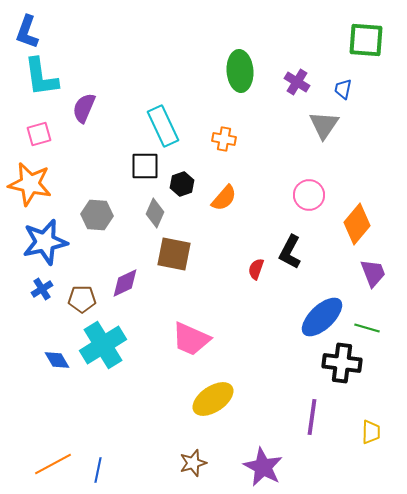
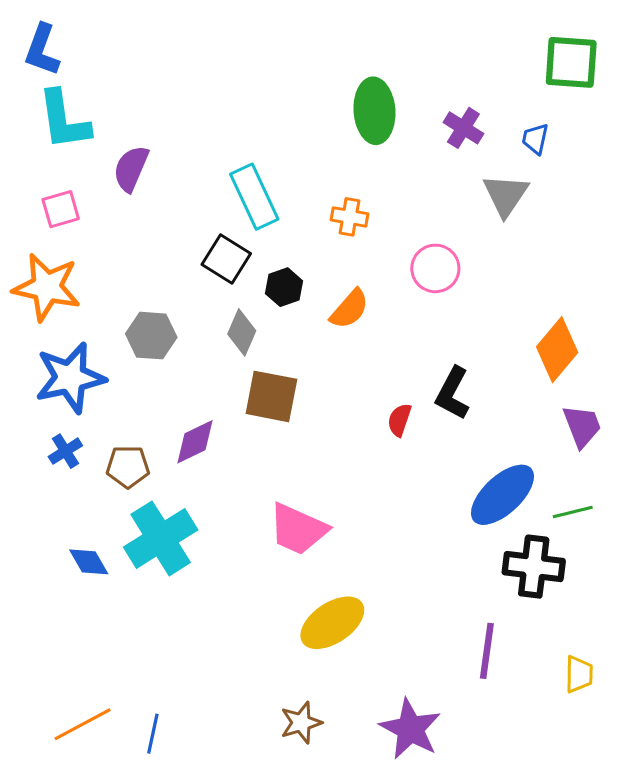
black square: (145, 166) -> (226, 259), turned 32
pink circle: (309, 195) -> (435, 268), moved
green line: (367, 328) -> (573, 512), turned -30

